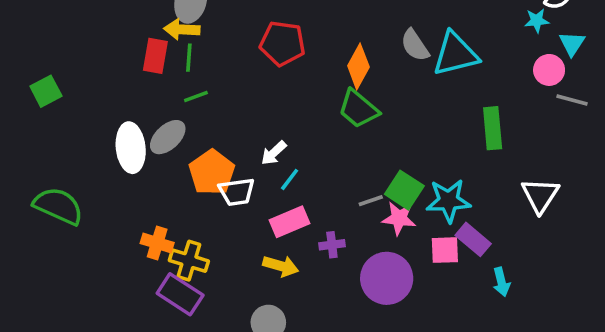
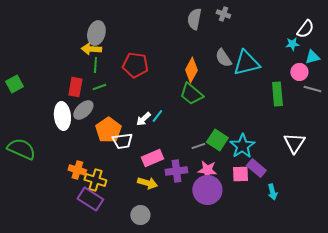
red pentagon: (282, 43) -> (135, 65), moved
cyan triangle: (572, 43) -> (312, 57), turned 42
red rectangle: (155, 56) -> (75, 87), moved
green rectangle: (493, 128) -> (277, 94), moved
cyan line: (290, 179) -> (157, 116), moved
cyan star: (448, 201) -> (242, 146), turned -30
pink star: (399, 218) -> (207, 170), moved
purple cross: (332, 245) -> (176, 171), size x1.5

